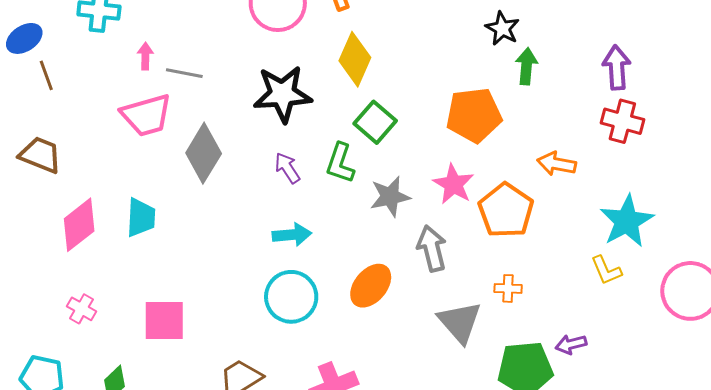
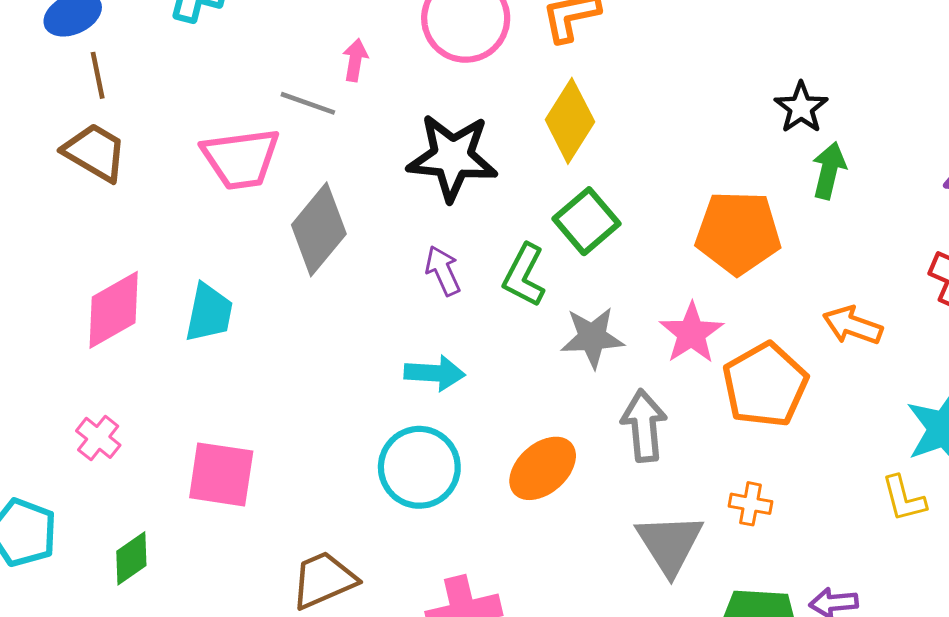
pink arrow: (145, 56) -> (355, 60), moved
brown trapezoid: (40, 155) -> (95, 152), moved

